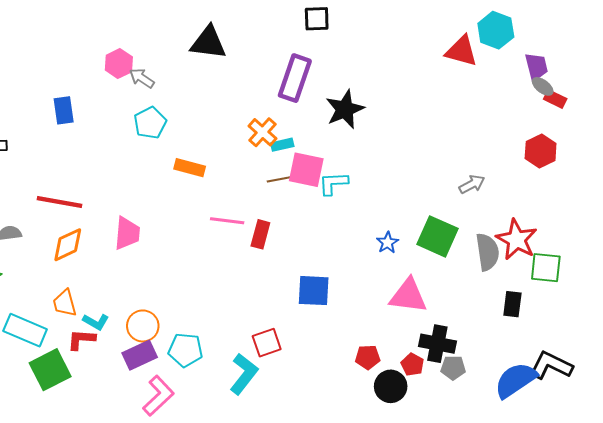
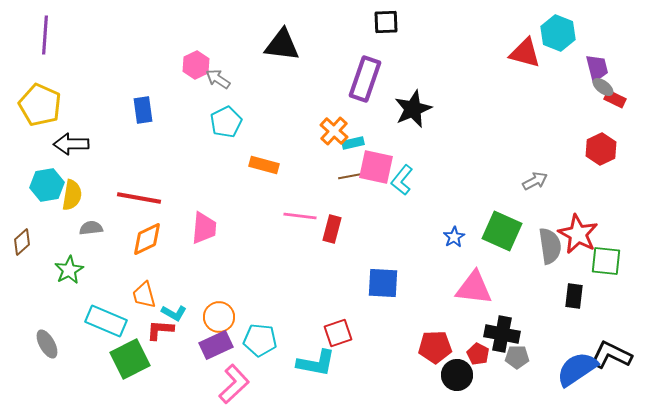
cyan L-shape: (333, 183) -> (402, 180), turned -48
red pentagon: (368, 357) -> (435, 347), size x1.4
cyan L-shape: (244, 374) -> (316, 363), turned 63

